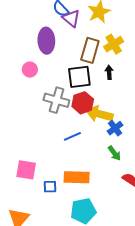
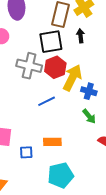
yellow arrow: (99, 114) -> (72, 78), turned 104
blue cross: (115, 128) -> (89, 91), turned -35
orange rectangle: (77, 177) -> (52, 142), size x0.7

